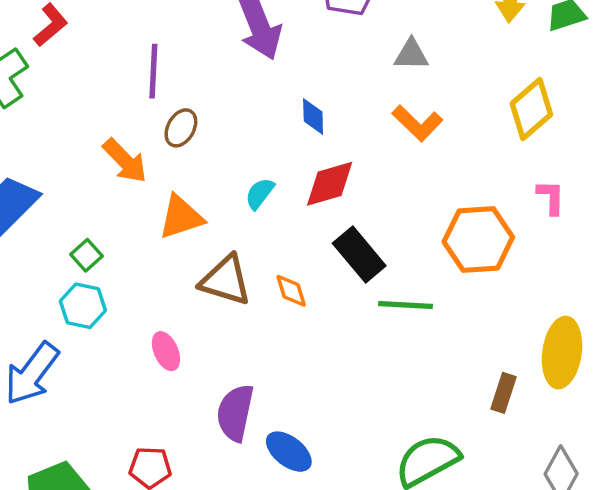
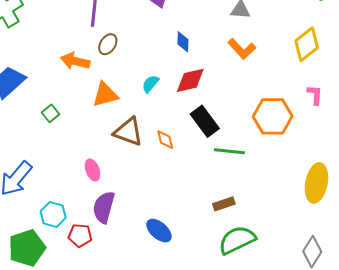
orange arrow: (125, 161) -> (75, 61), turned 144
cyan hexagon: (83, 306) -> (53, 215), moved
brown rectangle: (503, 393) -> (224, 204), moved, turned 50
purple semicircle: (235, 413) -> (104, 207), moved

